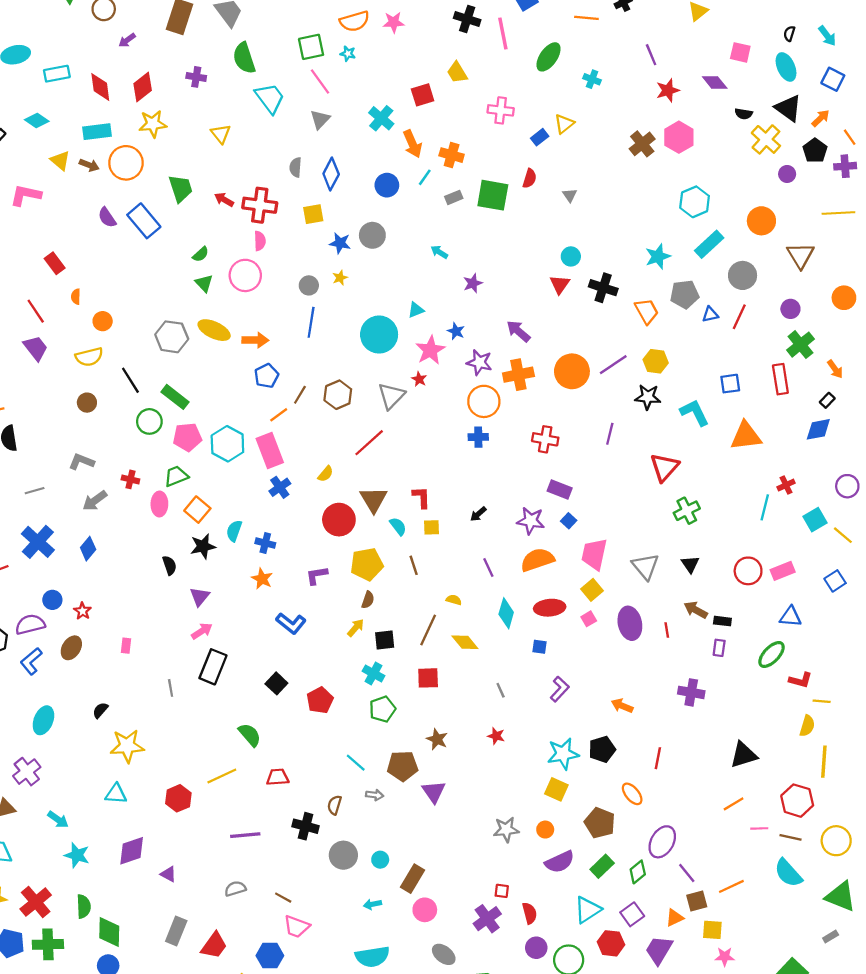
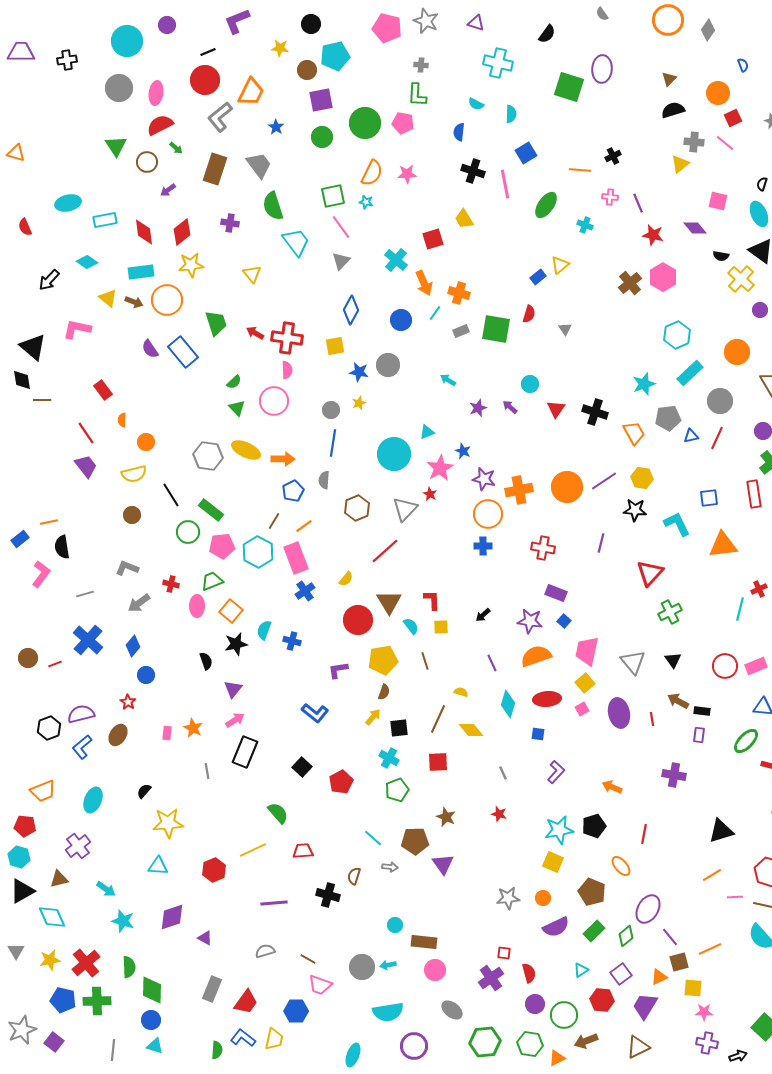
orange semicircle: (355, 21) -> (372, 173), turned -48
red star: (668, 90) -> (653, 235), turned 30
pink cross: (501, 110) -> (610, 197), moved, size x0.7
gray semicircle: (295, 167) -> (324, 480), moved
cyan circle: (571, 256) -> (530, 384), moved
purple arrow: (518, 331) -> (510, 407), moved, size x0.7
brown line: (300, 395) -> (274, 521), moved
orange star: (262, 579) -> (193, 728), moved
blue circle: (52, 600) -> (146, 675), moved
gray circle: (343, 855) -> (362, 967), moved
brown rectangle: (413, 879) -> (424, 942), turned 65
cyan triangle: (588, 910) -> (581, 970), size x0.6

